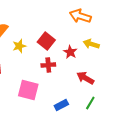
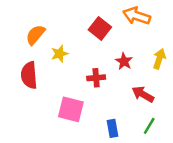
red square: (46, 41) -> (100, 28), moved
yellow arrow: (91, 44) -> (159, 59), moved, turned 91
blue rectangle: (61, 105) -> (113, 128), turned -72

